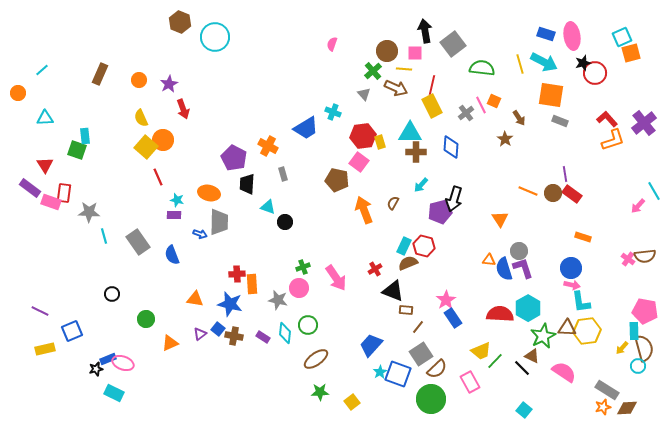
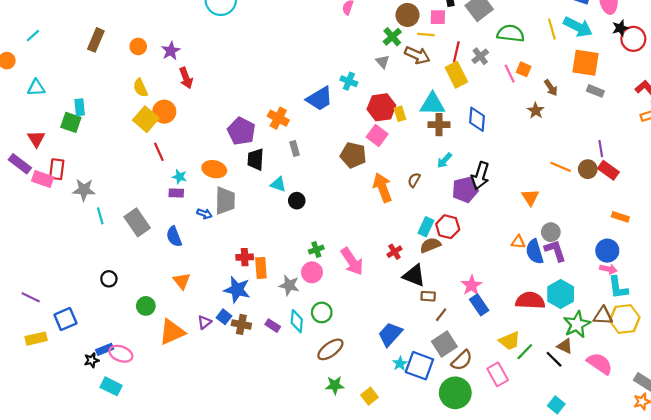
gray cross: (466, 113) -> (480, 56), moved
orange triangle: (195, 299) -> (182, 281), moved, turned 42
orange triangle: (170, 343) -> (172, 332), size x1.5

